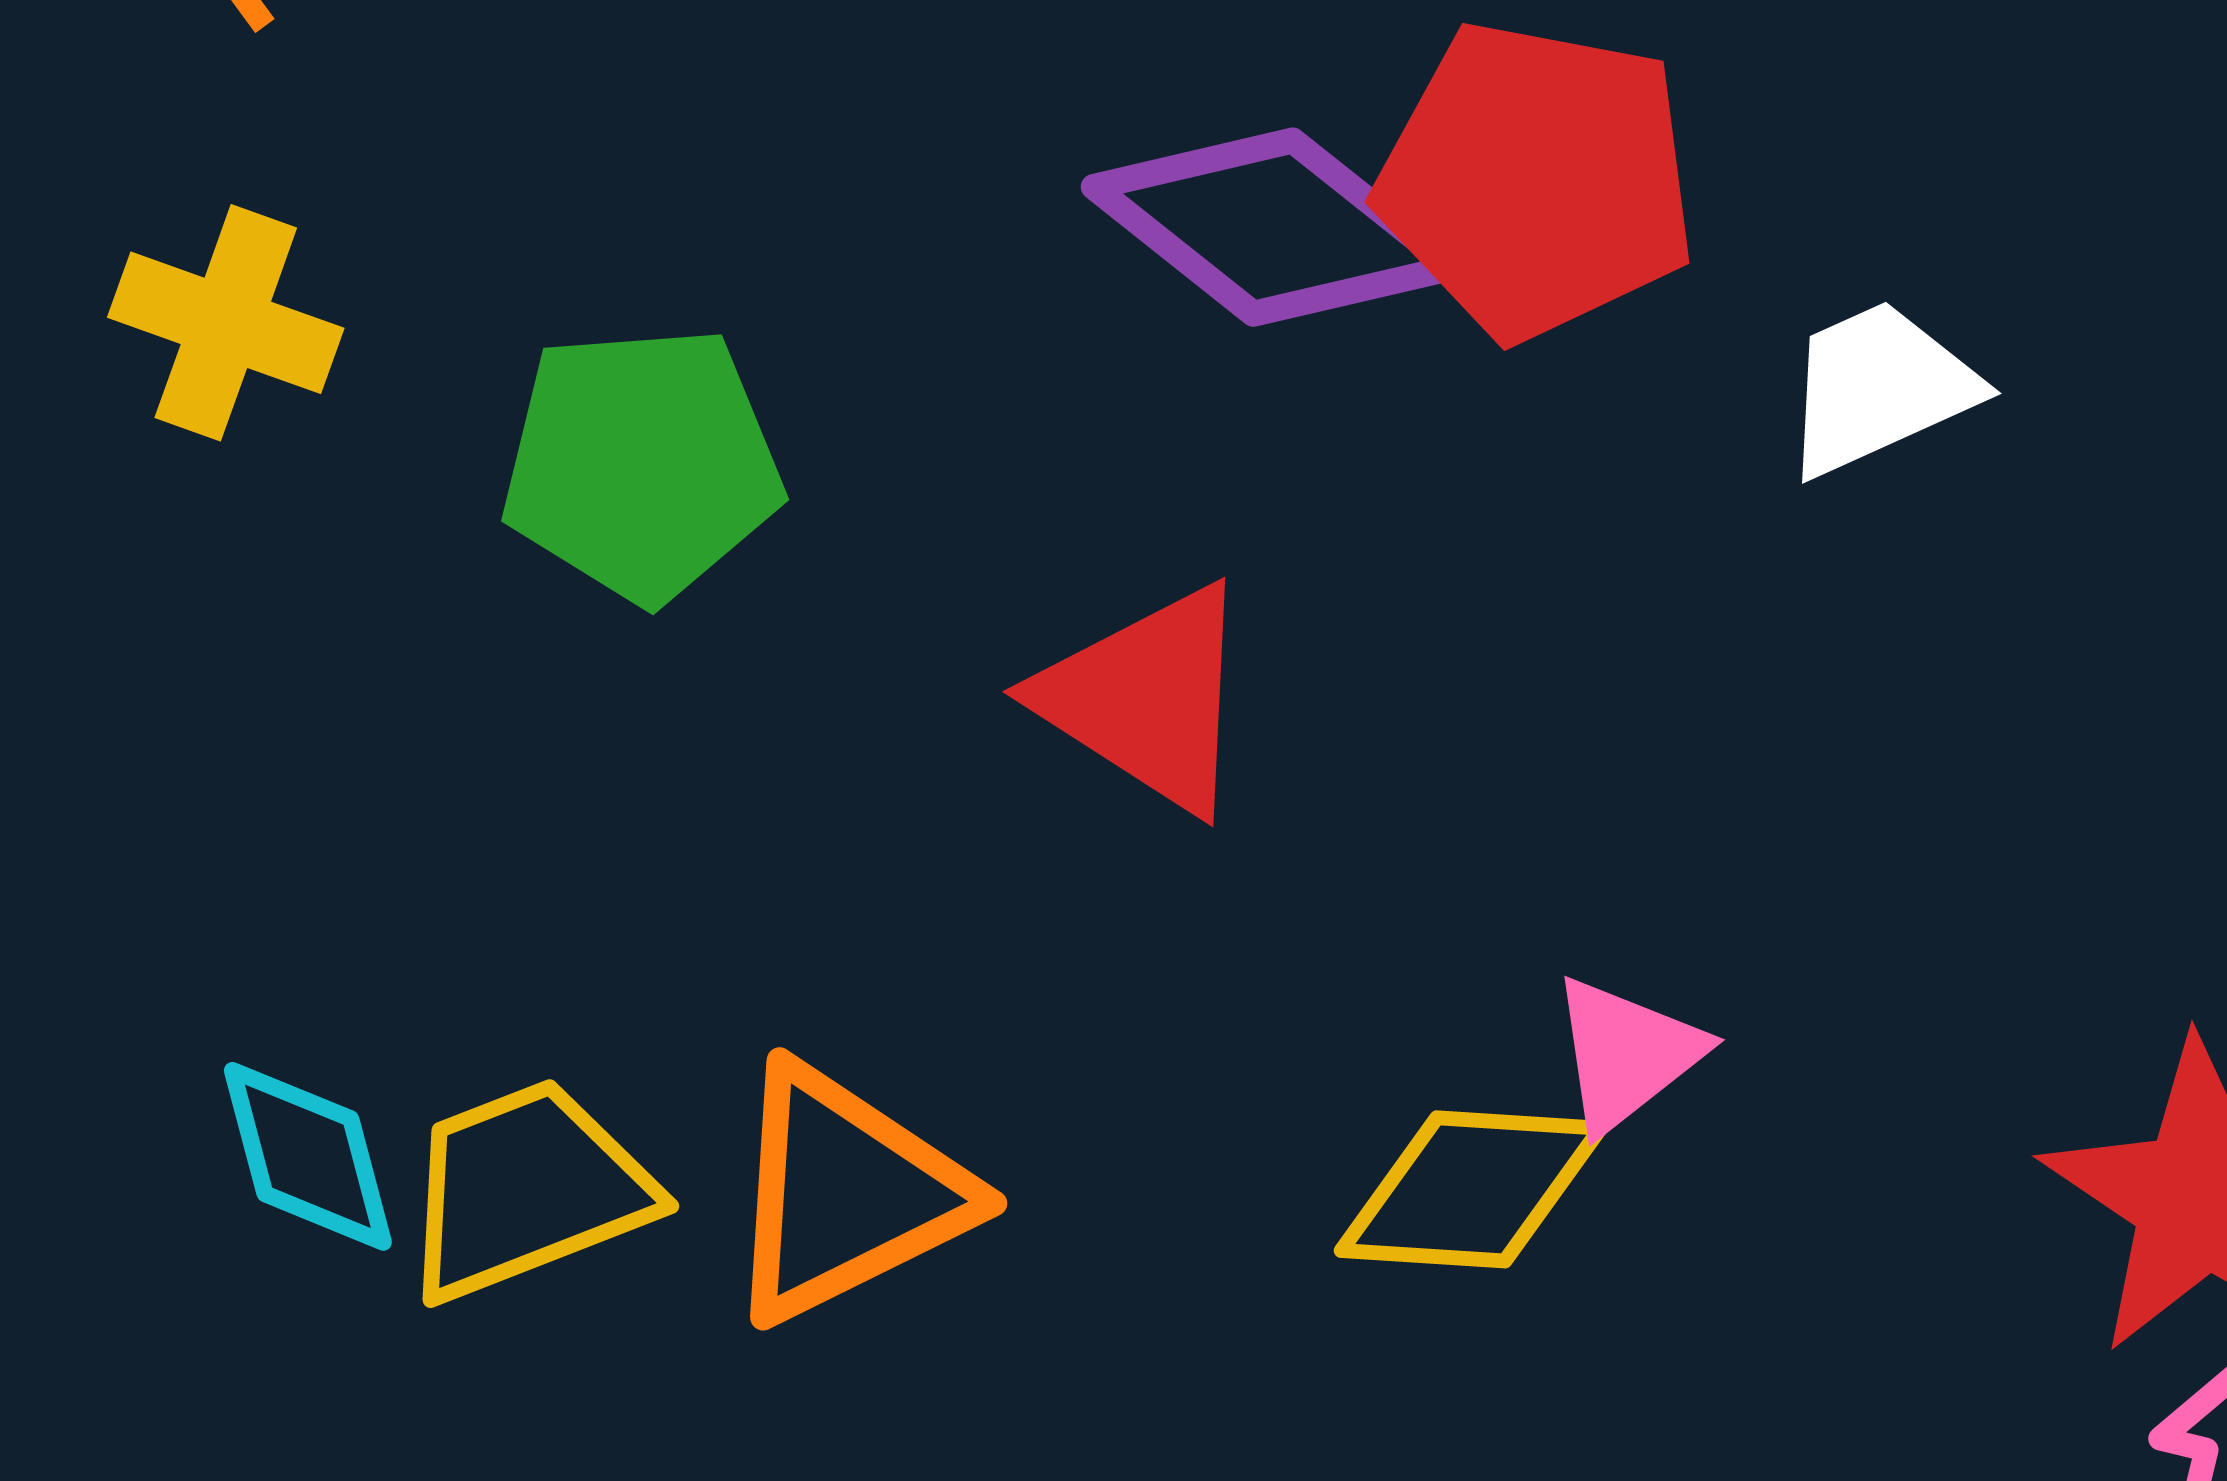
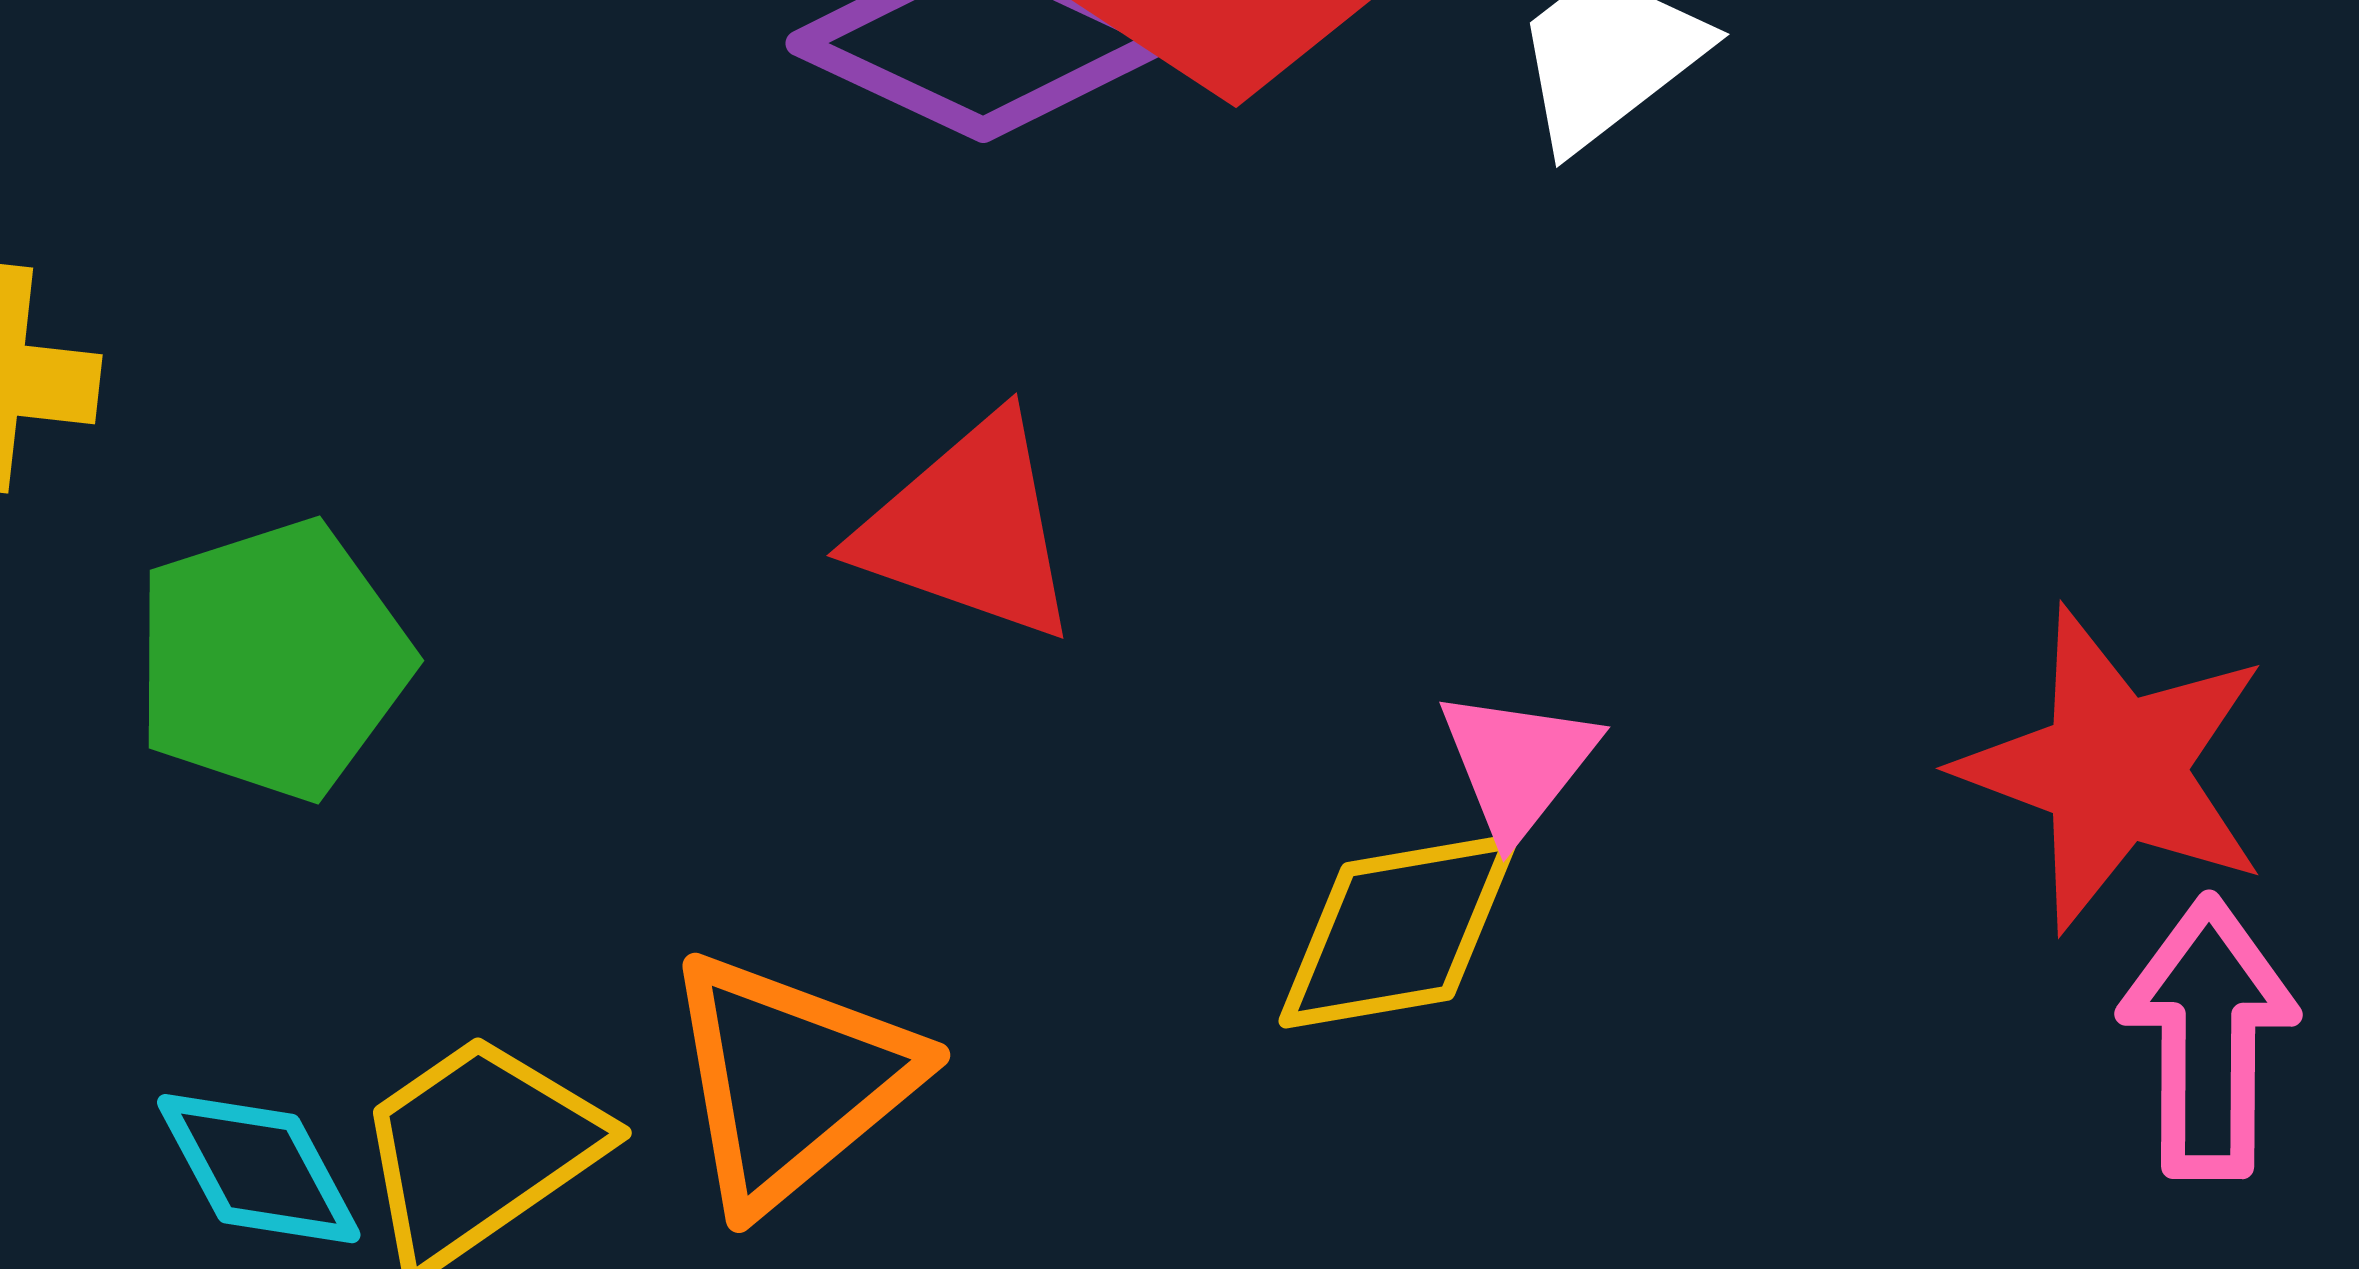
green pentagon: (642, 464) -> (272, 660), moved

